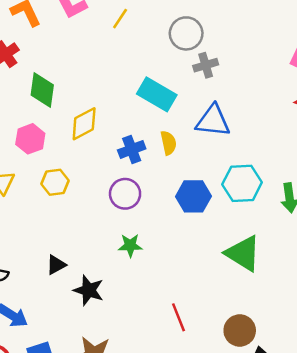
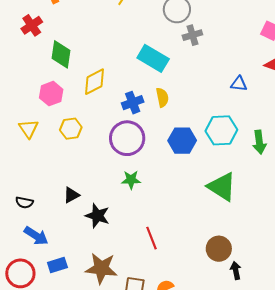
blue triangle: (213, 121) -> (239, 84), moved, size x0.6
purple circle: (125, 194) -> (127, 138), size x1.4
red line: (179, 317) -> (151, 238), moved

